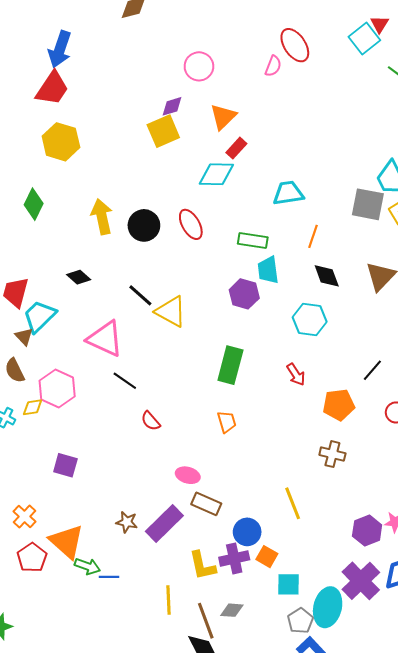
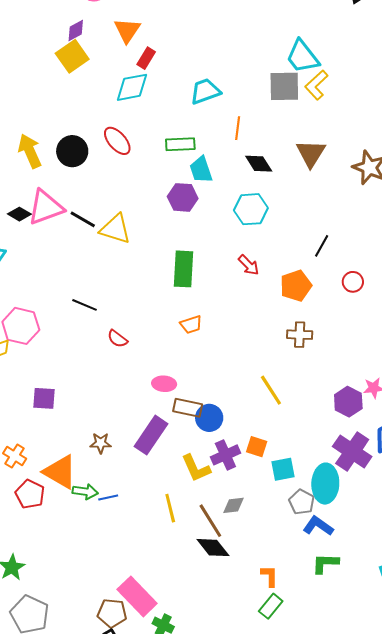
pink triangle: (105, 339) -> (46, 207), moved, turned -33
orange trapezoid: (227, 422) -> (191, 324), turned 100
brown star: (127, 522) -> (101, 443), moved
blue circle: (247, 532) -> (209, 418), moved

